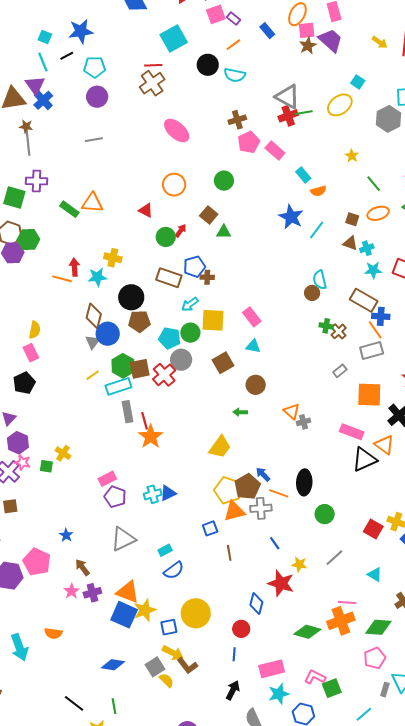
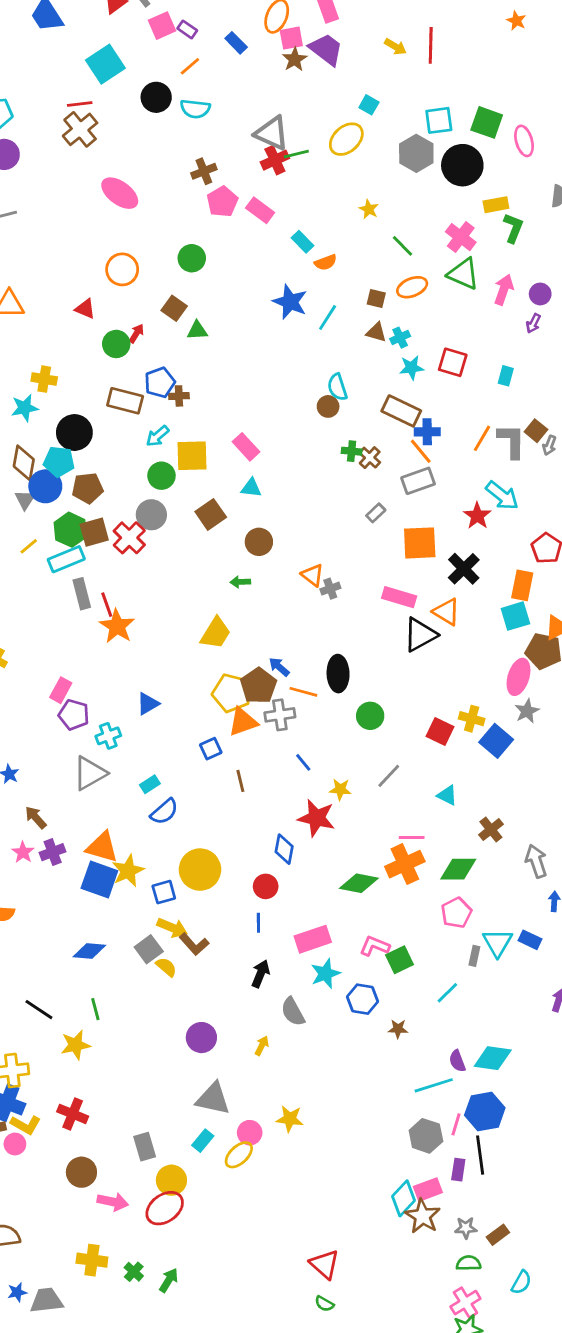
brown pentagon: (139, 321) -> (88, 488), moved
cyan pentagon: (170, 338) -> (59, 462), moved
pink rectangle: (107, 479) -> (61, 690), turned -30
cyan cross: (153, 494) -> (108, 736), moved

